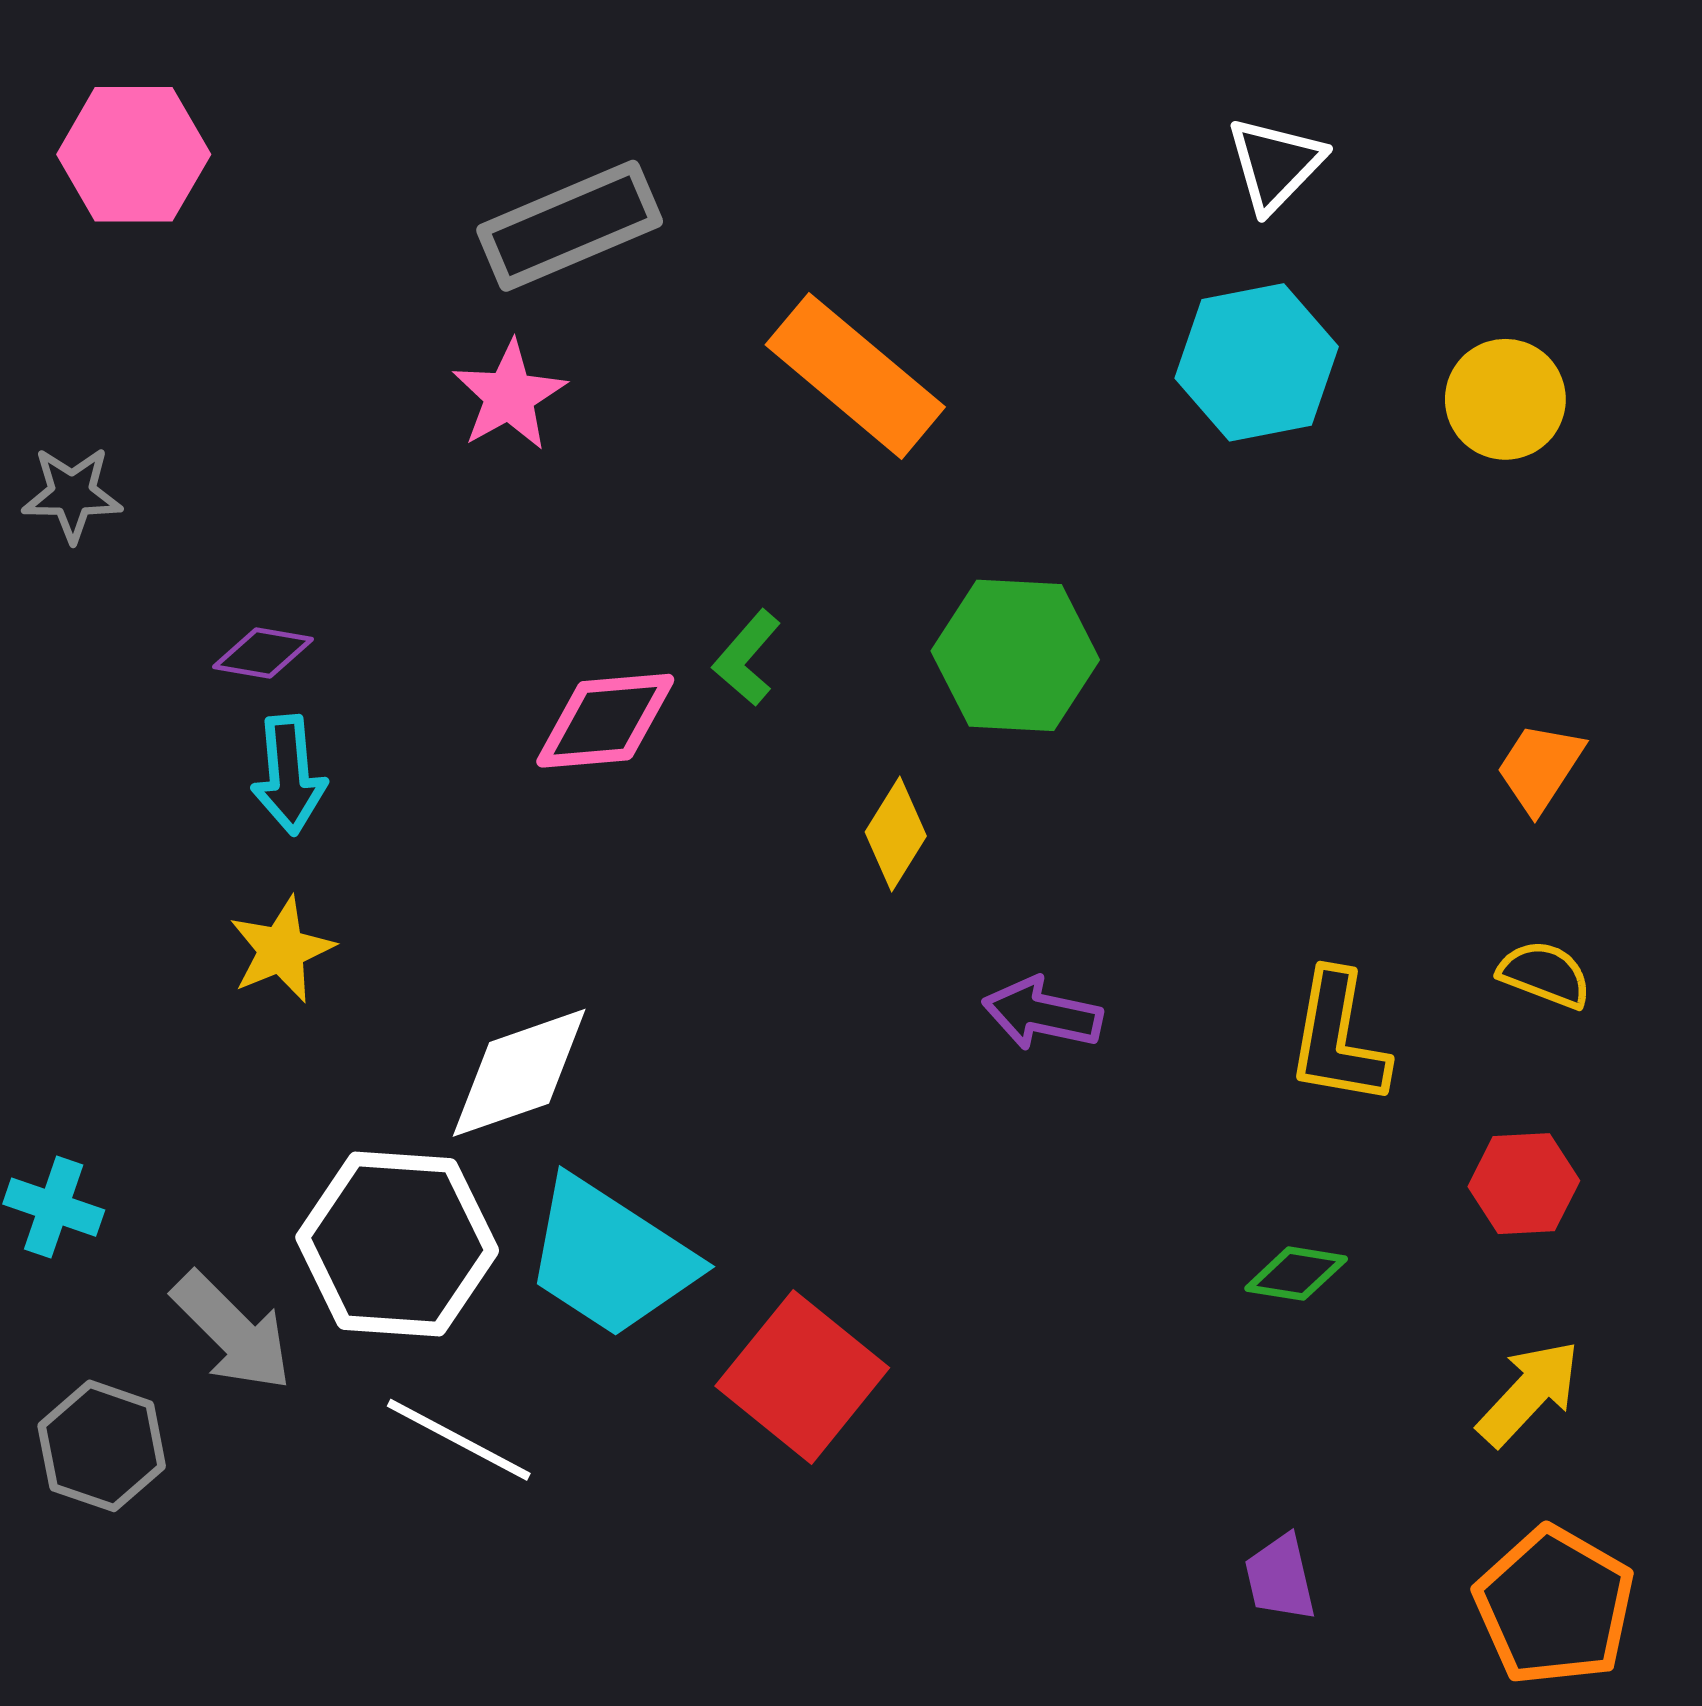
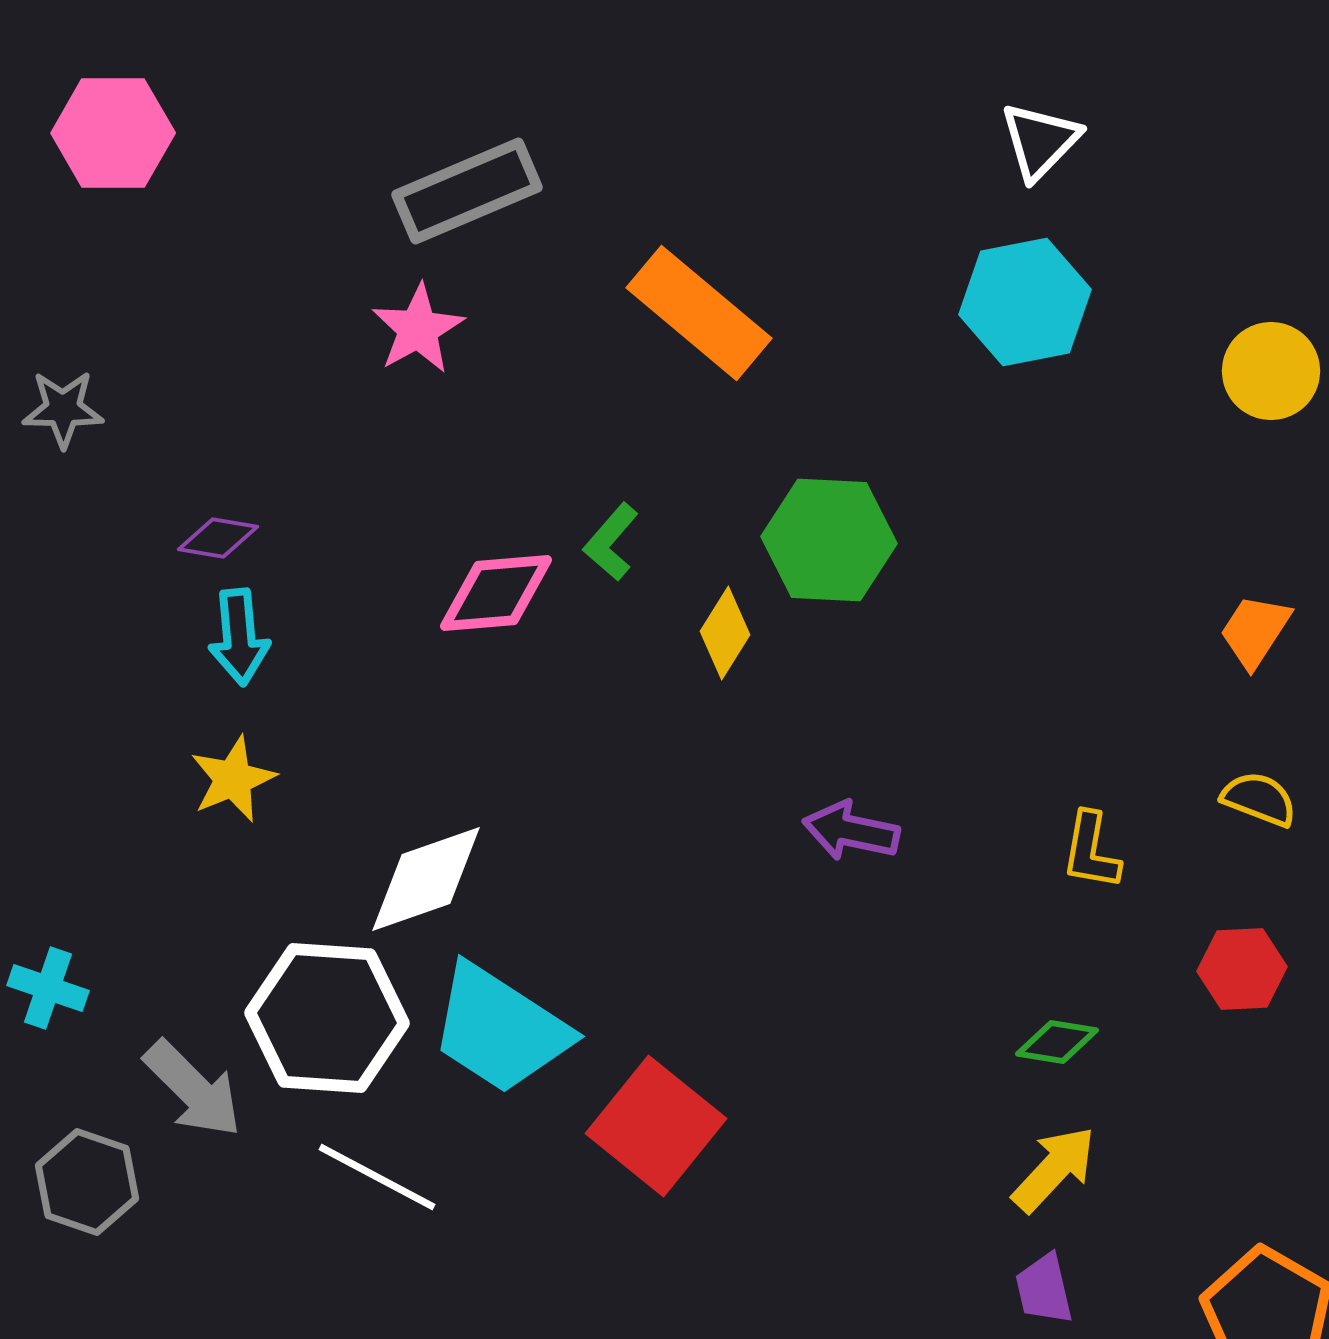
yellow circle: (1505, 399) -> (1271, 371), moved
yellow diamond: (896, 834) -> (725, 633), moved
yellow L-shape: (1338, 1038) -> (1091, 851), size x0.7
yellow arrow: (1529, 1393) -> (1054, 1169), moved

